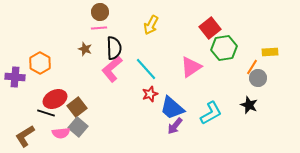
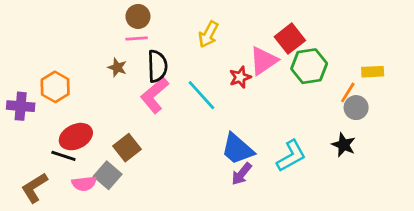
pink triangle: (191, 67) -> (264, 61), moved
red star: (150, 94) -> (240, 77), moved
brown square: (77, 107) -> (127, 148), moved

